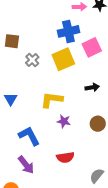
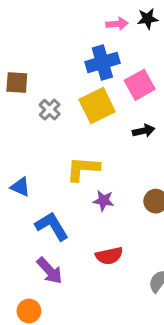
black arrow: (92, 87) -> (144, 131), moved
blue triangle: (11, 99) -> (20, 187), moved, turned -32

